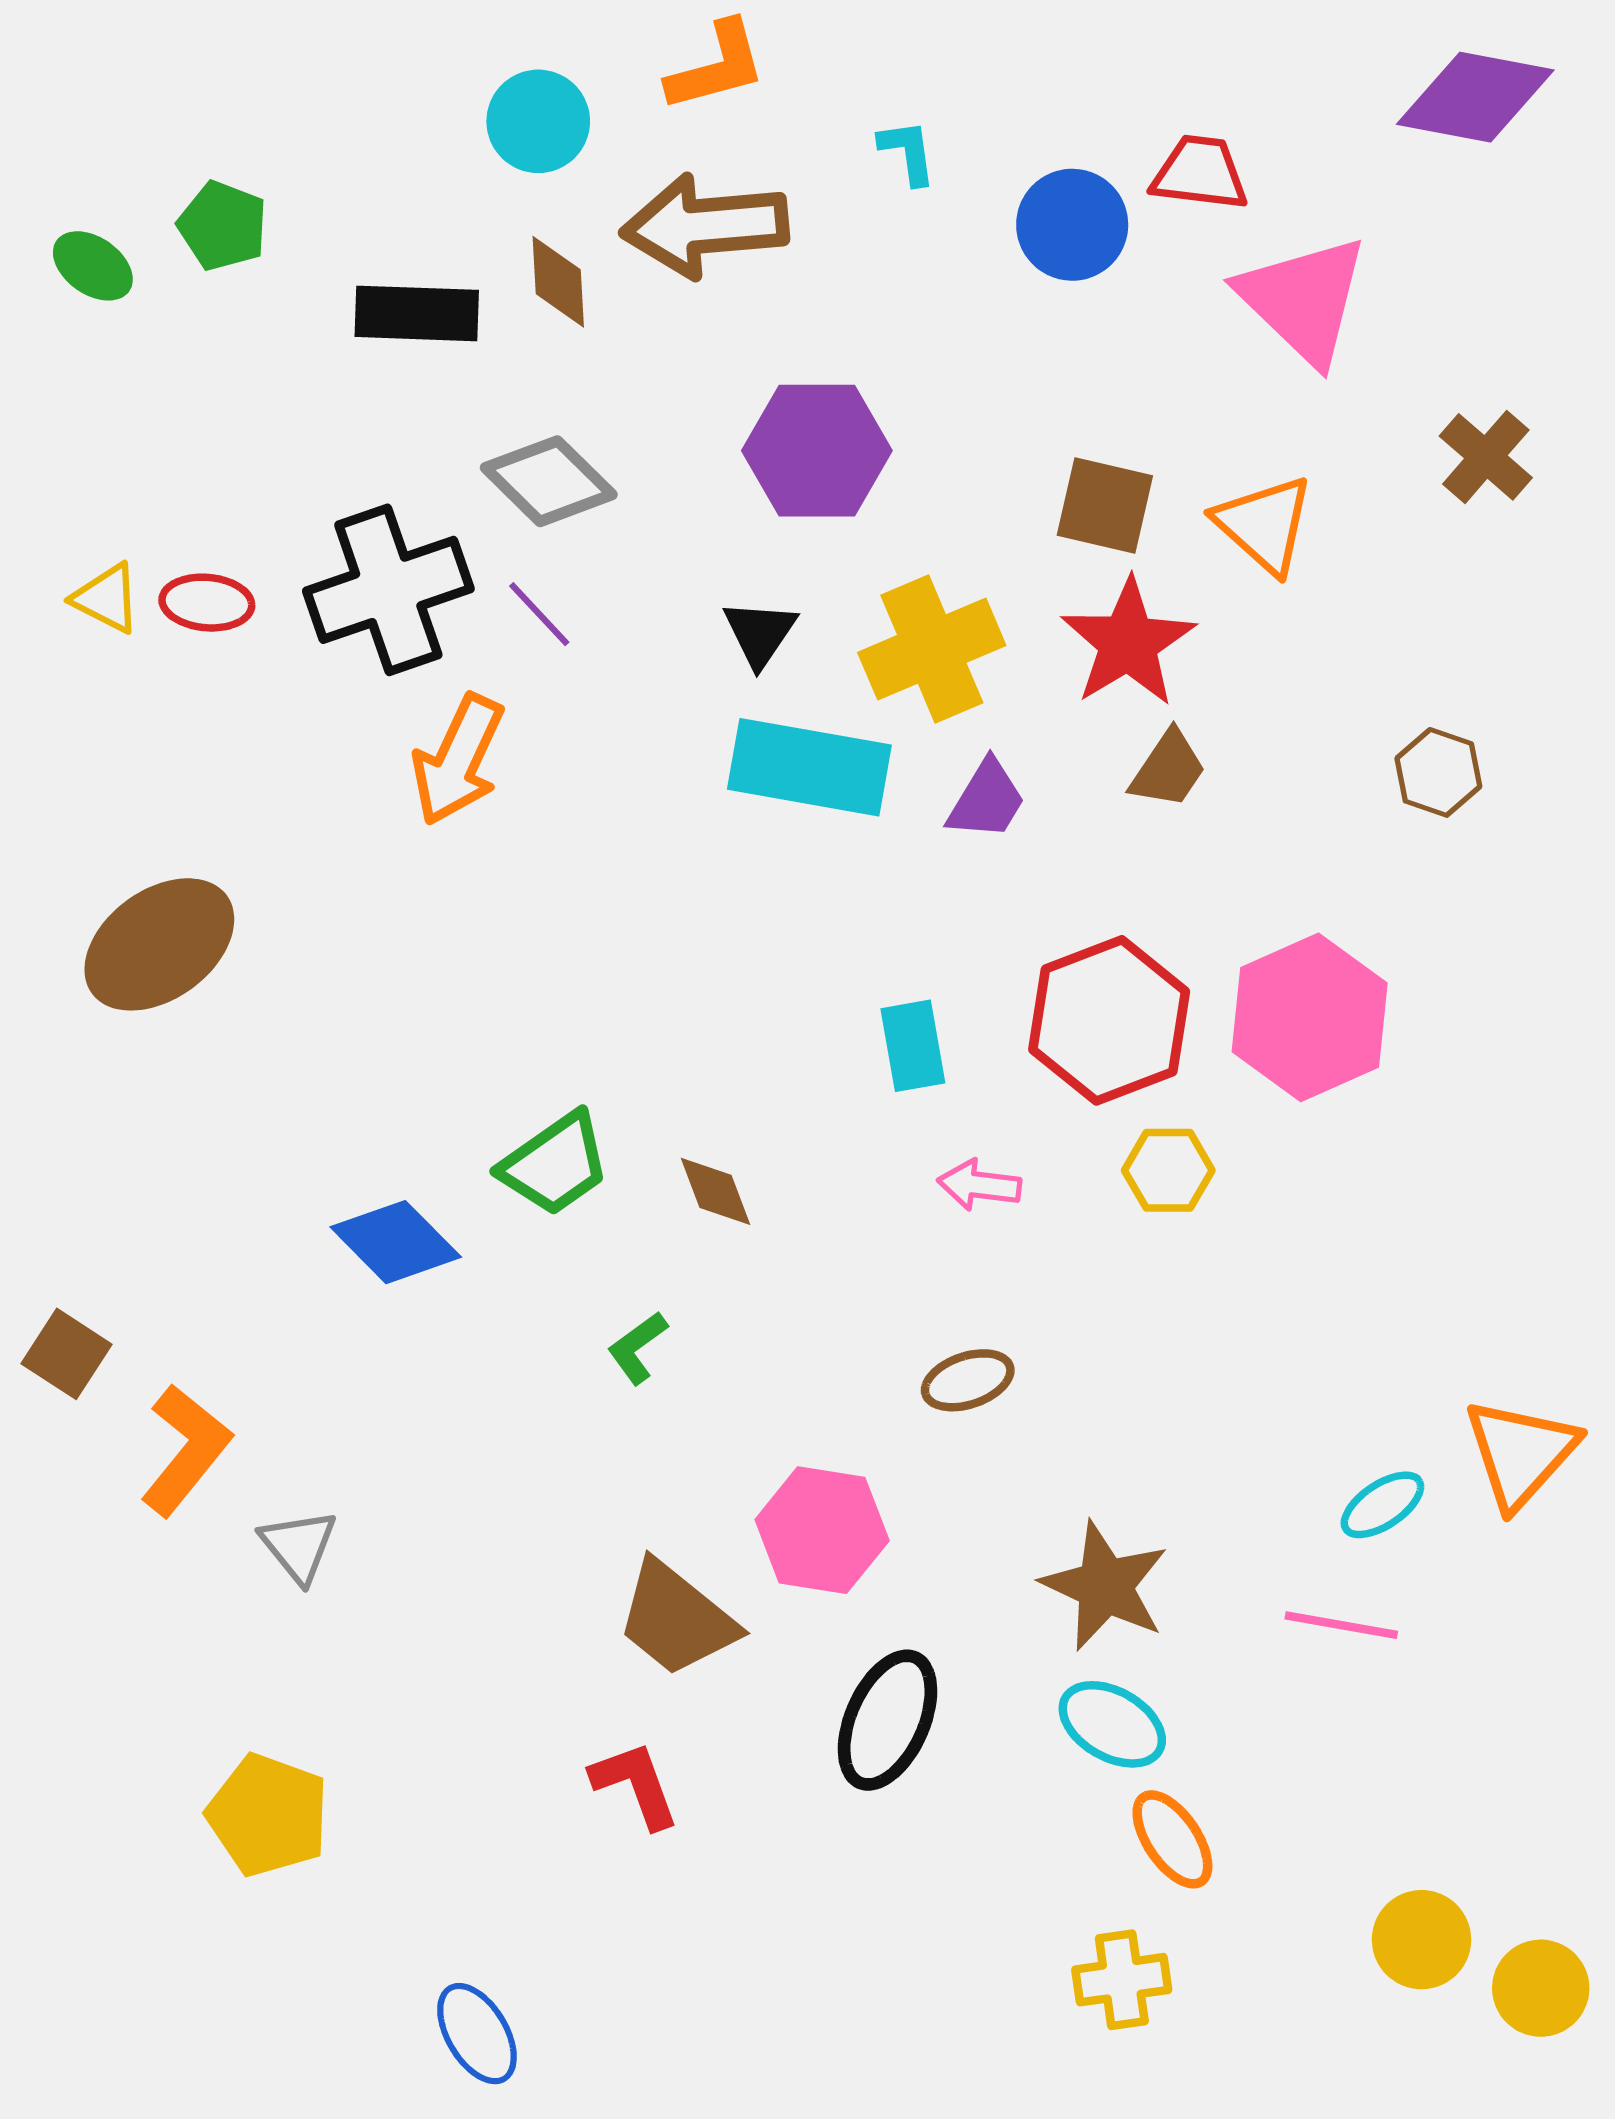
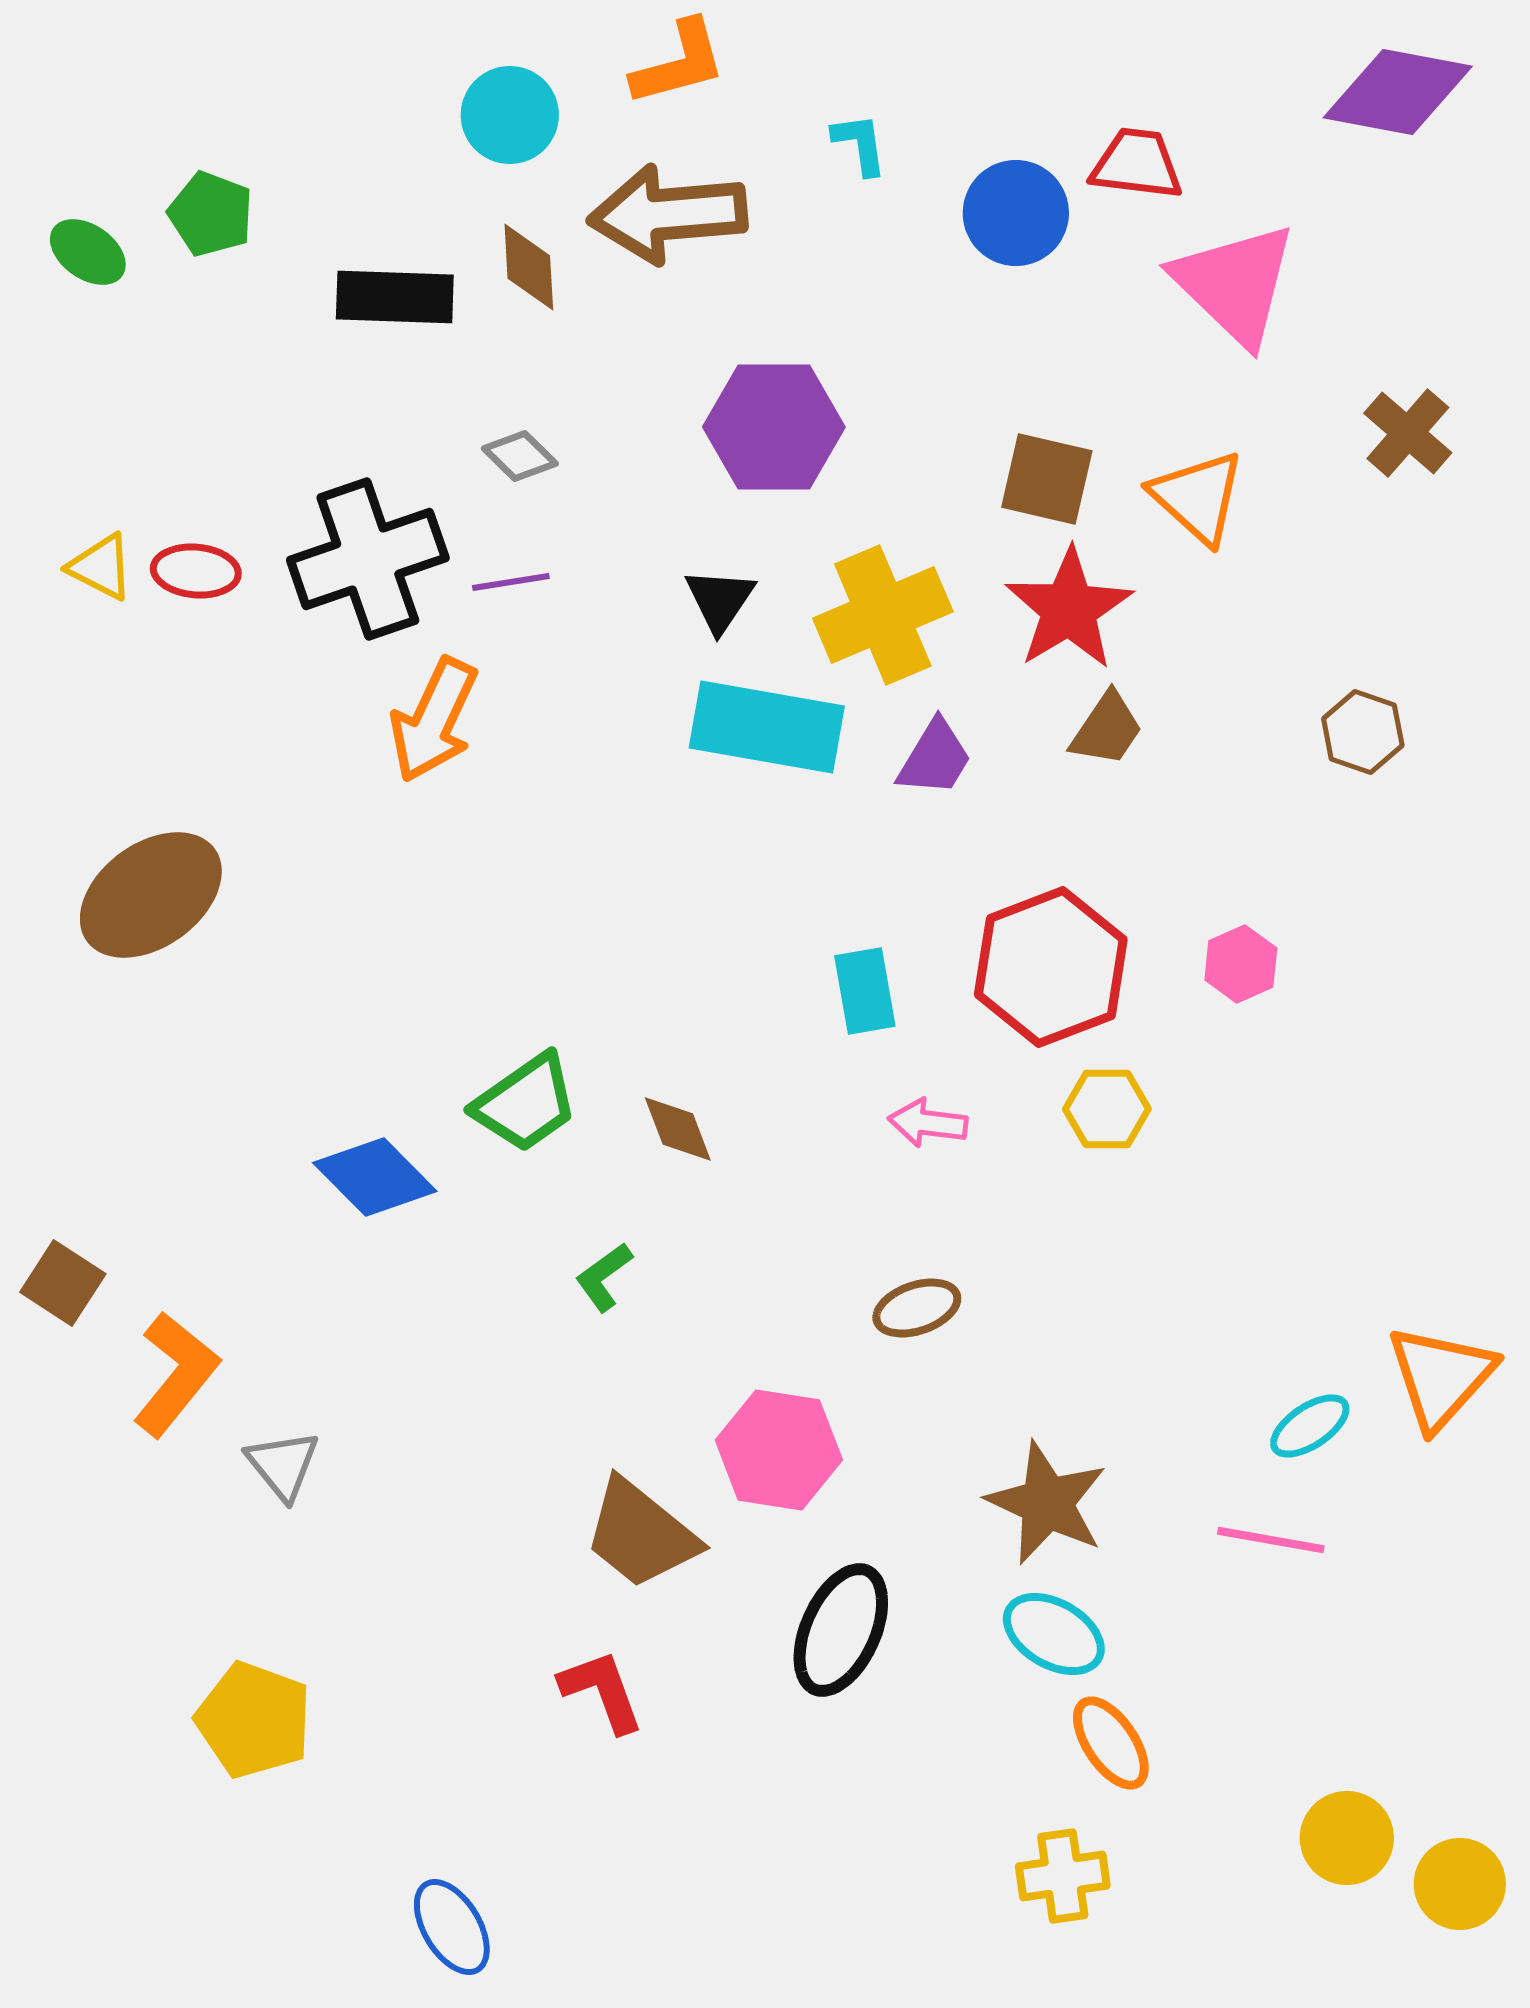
gray diamond: (549, 481) -> (520, 456), size x0.6
purple line: (539, 614) -> (511, 582), turned -56
pink hexagon: (1310, 1017) -> (1241, 964), size x0.5

